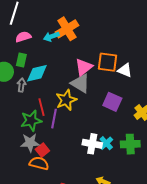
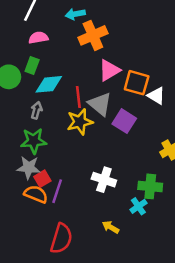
cyan arrow: (51, 37) -> (75, 14), moved
pink triangle: (84, 67) -> (109, 70), moved
gray arrow: (21, 85) -> (36, 110), moved
purple square: (112, 102) -> (124, 121), moved
red line: (41, 107) -> (78, 97), moved
purple line: (54, 119) -> (57, 191), moved
cyan cross: (106, 143) -> (138, 206), moved

